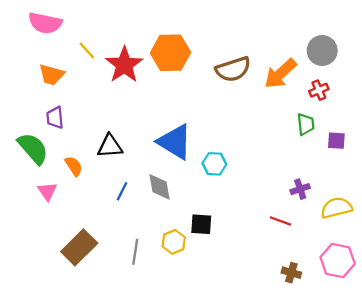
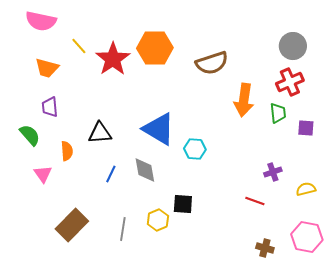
orange arrow: (280, 74) -> (244, 100), moved, turned -40
red cross: (319, 90) -> (290, 82), size x1.5
green semicircle: (33, 148) -> (30, 135), size x0.7
orange semicircle: (74, 166) -> (67, 151), turned 30
yellow semicircle: (336, 208) -> (306, 189), size x0.7

